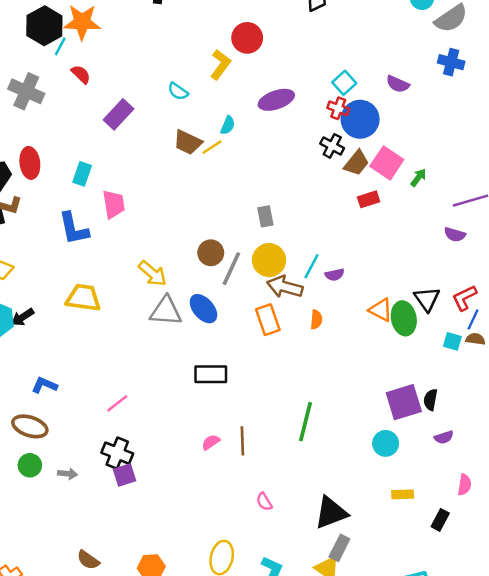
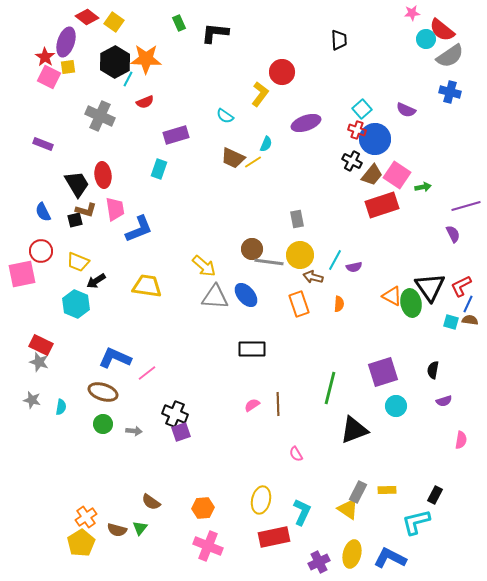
red semicircle: (81, 74) -> (145, 102), turned 114
purple rectangle: (118, 114) -> (176, 135), turned 30
cyan rectangle: (82, 174) -> (159, 169), moved
green arrow: (418, 178) -> (423, 187), turned 42
red rectangle: (369, 199) -> (382, 205), size x1.8
pink trapezoid: (114, 204) -> (115, 209), moved
blue L-shape: (74, 229) -> (139, 229), turned -100
purple semicircle: (455, 235) -> (453, 234), turned -132
gray line: (231, 269) -> (269, 262), turned 72
brown arrow: (285, 287) -> (313, 277), size x0.7
black triangle: (427, 299) -> (430, 287), size x1.4
black arrow: (23, 317) -> (96, 281), moved
blue L-shape: (44, 385) -> (115, 358), size x1.5
purple square: (404, 402) -> (383, 372), moved
pink line: (117, 403) -> (147, 373), moved
yellow rectangle: (403, 494) -> (387, 490), moved
black triangle: (331, 513) -> (354, 430), moved
black rectangle: (440, 520) -> (435, 495), moved

